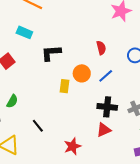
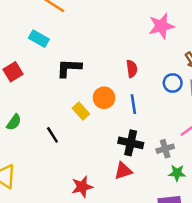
blue line: (106, 76) -> (133, 104), turned -63
yellow rectangle: (65, 86) -> (81, 111), turned -56
black line: (38, 126) -> (52, 135), moved

